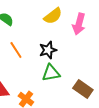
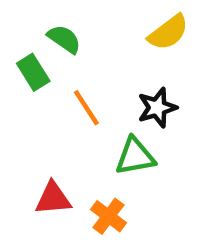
green triangle: (51, 73) -> (135, 156), moved

